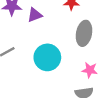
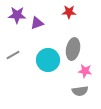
gray ellipse: (84, 33) -> (73, 49), moved

